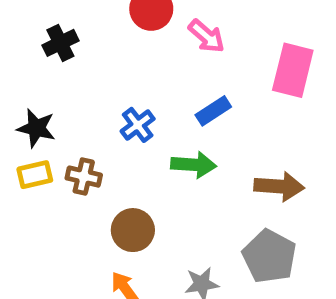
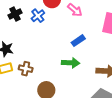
blue cross: (138, 125) -> (38, 16), moved

